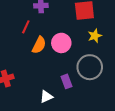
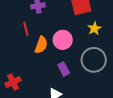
red line: (26, 27) -> (26, 29), turned -32
purple rectangle: (66, 81) -> (64, 69), moved

